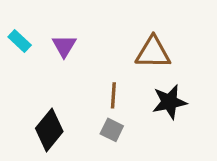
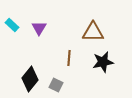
gray square: (112, 130) -> (56, 85), moved

